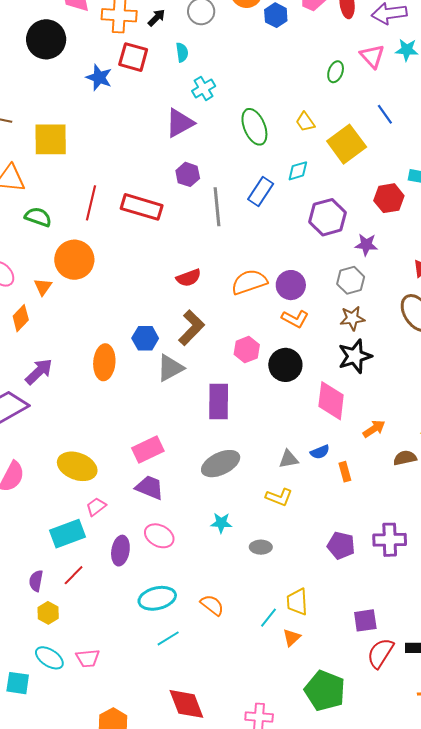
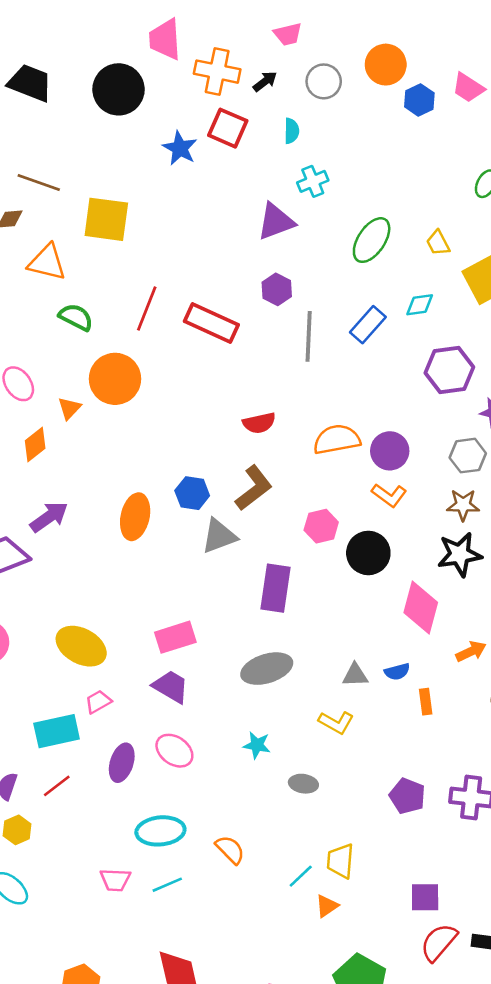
green ellipse: (254, 127) -> (372, 240), turned 48
pink trapezoid: (88, 658) -> (115, 880), moved

